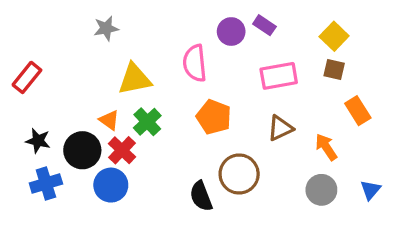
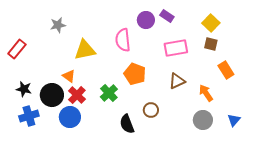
gray star: (106, 28) -> (58, 25), moved
green cross: (147, 122) -> (109, 93), moved
brown circle: (239, 174) -> (151, 110), size x0.6

